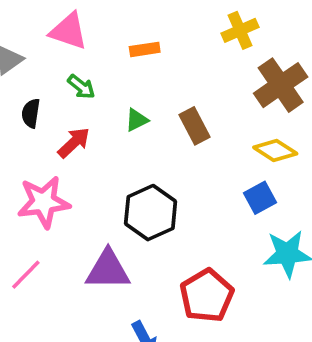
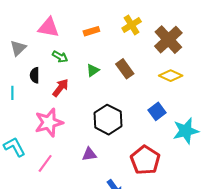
yellow cross: (240, 30) -> (132, 25), moved
blue square: (260, 198) -> (157, 111), moved
purple triangle: (108, 270) -> (89, 154), size x0.6

